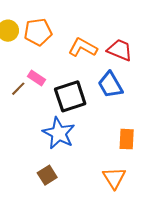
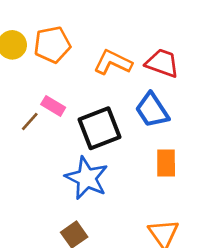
orange rectangle: (127, 139) -> (166, 163), moved

